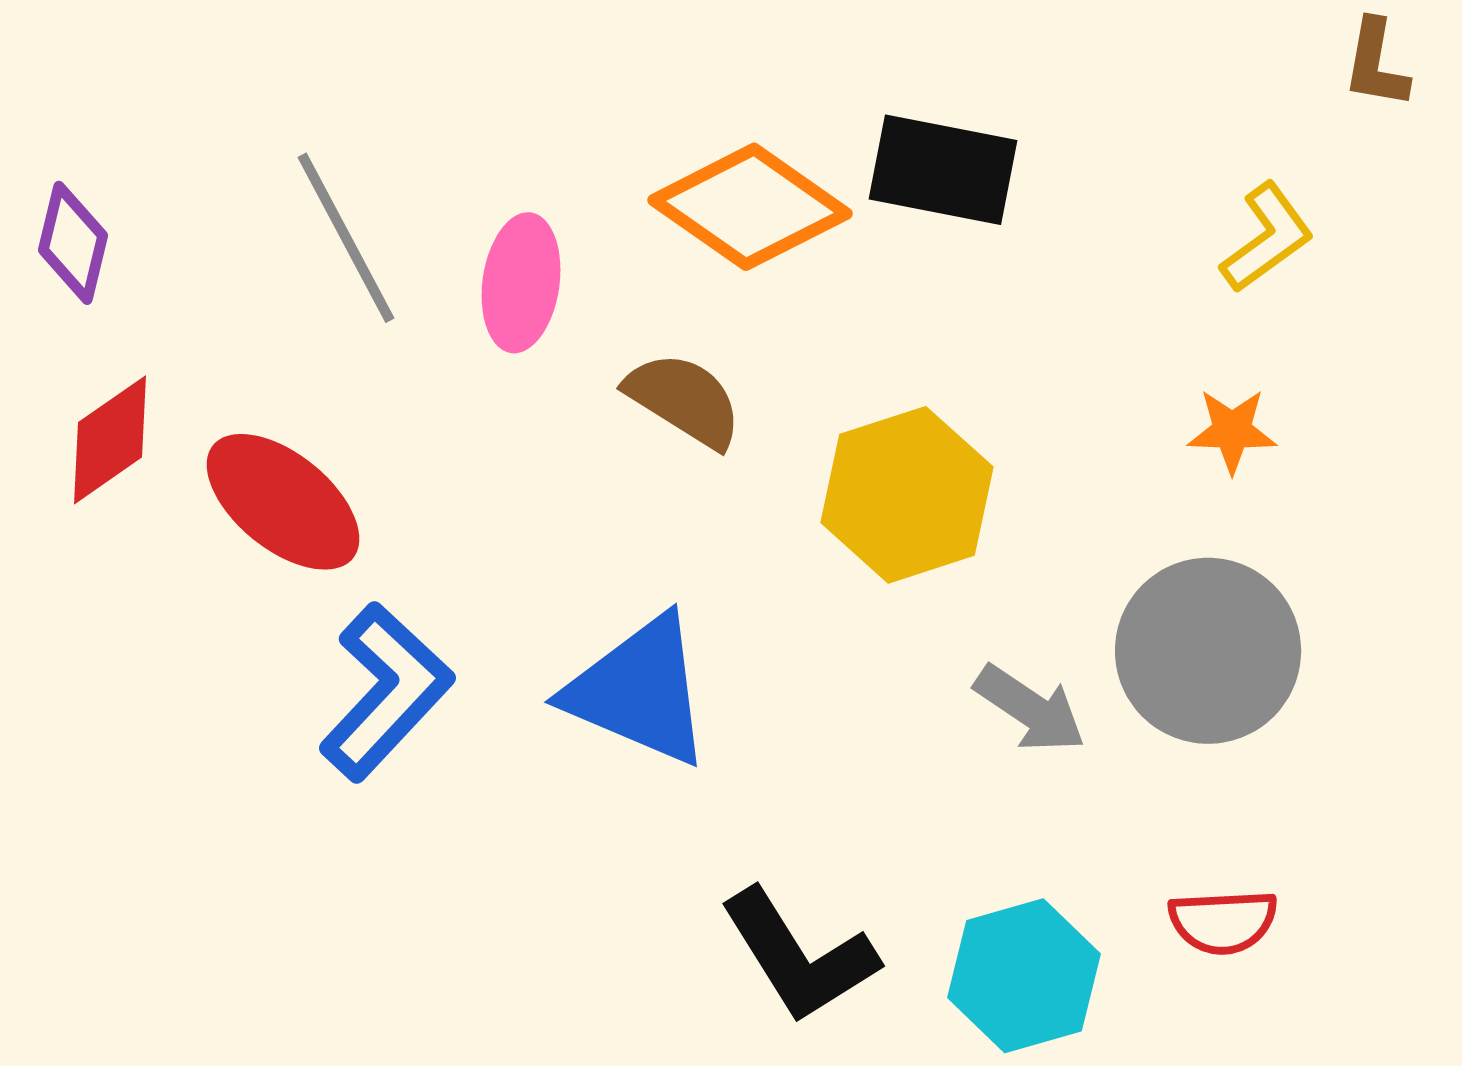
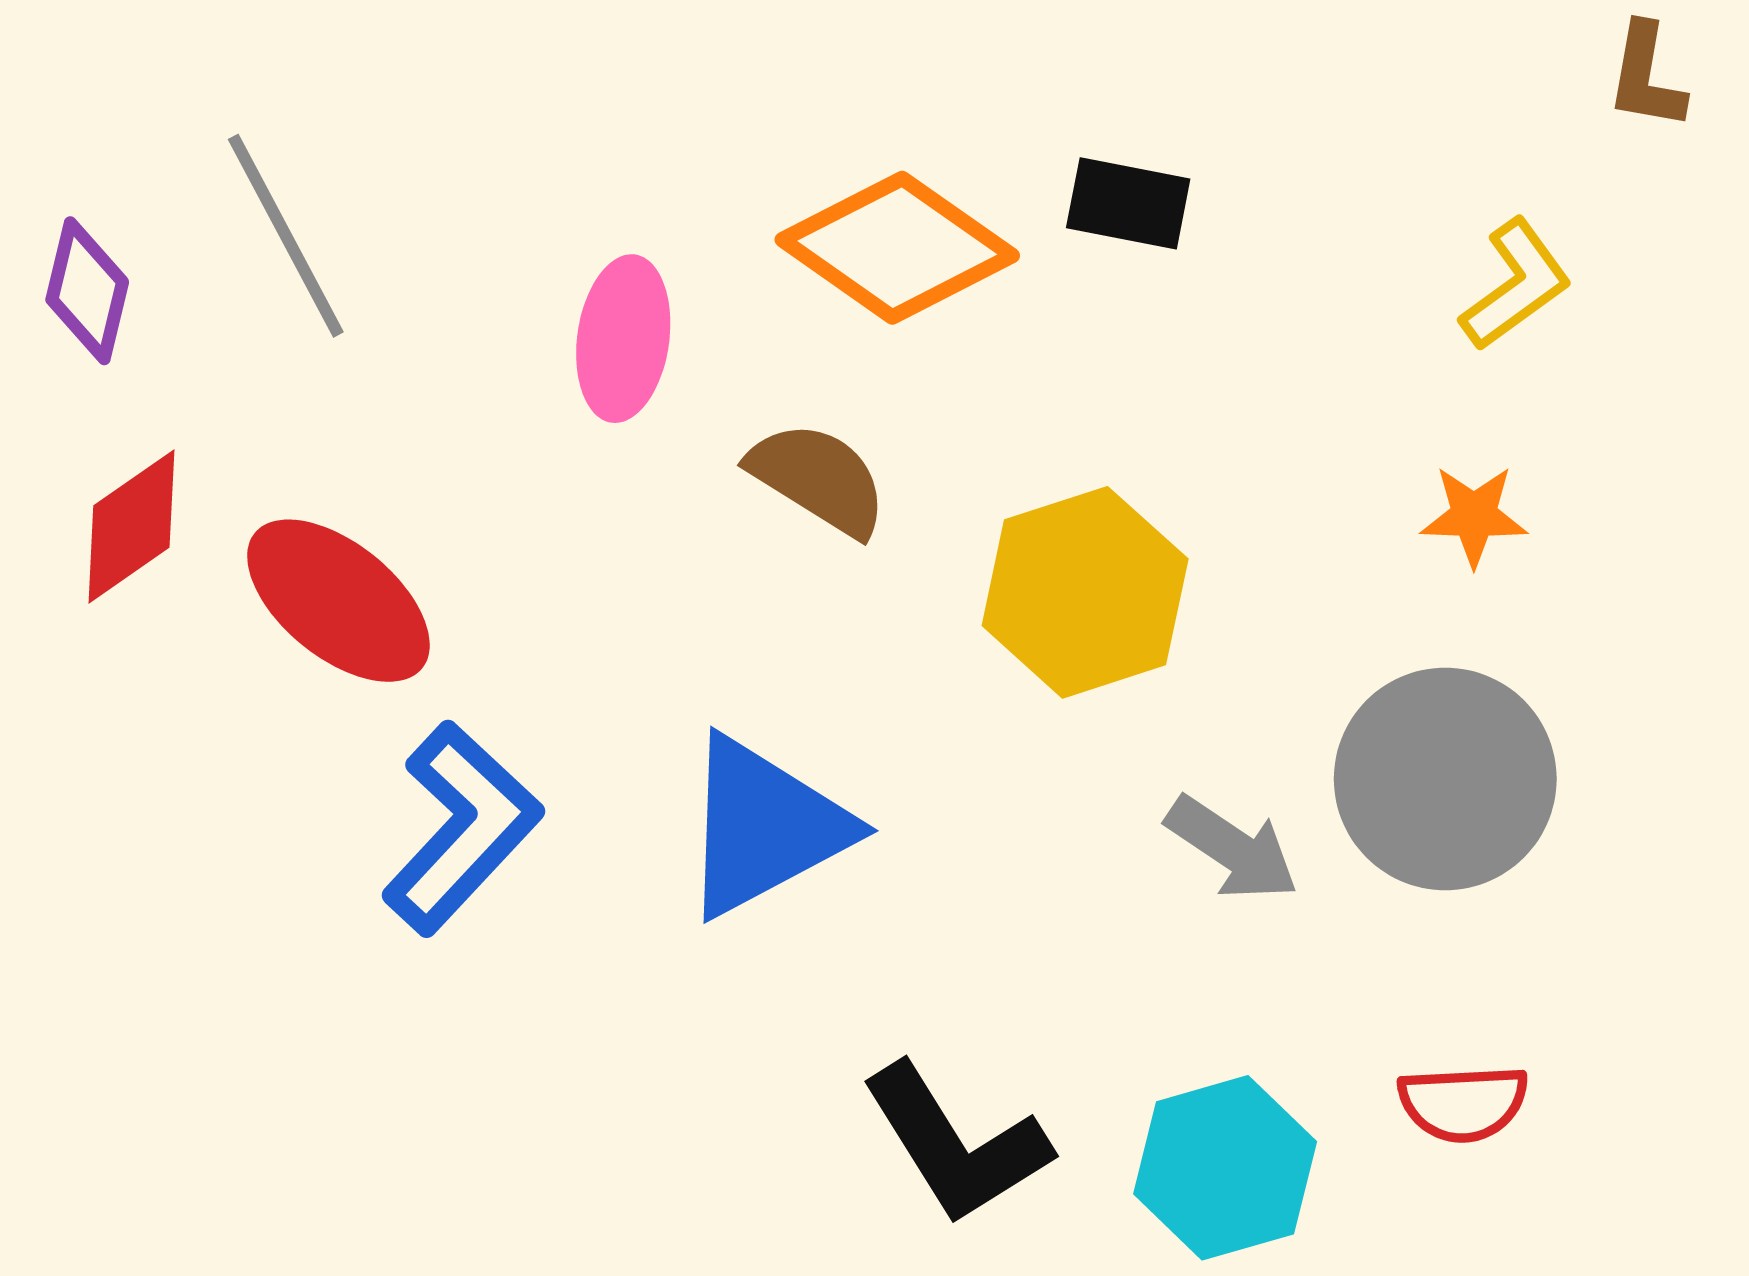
black rectangle: (943, 170) -> (1128, 203), size x0.7
gray line: (346, 238) -> (286, 236), moved
blue triangle: (639, 691) -> (764, 827), turned -51

